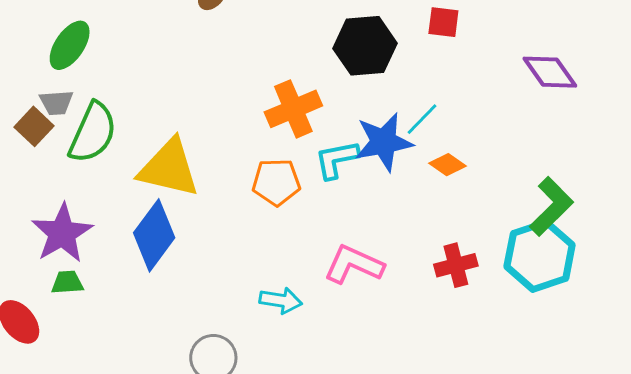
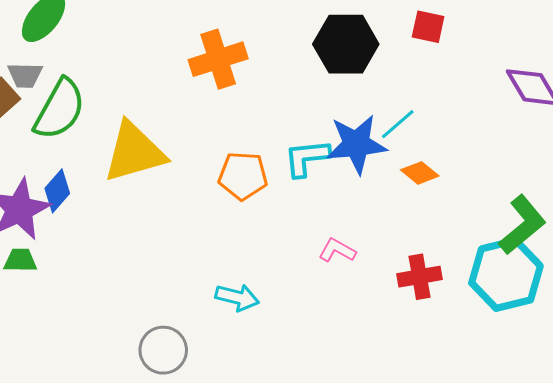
orange cross: (293, 109) -> (218, 59), moved
yellow triangle: (169, 168) -> (134, 152), turned -34
blue diamond: (154, 235) -> (57, 191), moved, size x0.6
pink L-shape: (354, 264) -> (337, 250), moved, size x0.6

